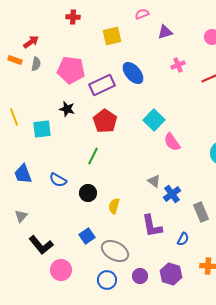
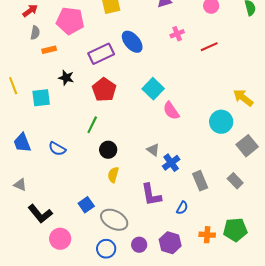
orange rectangle: (15, 60) -> (49, 50), moved, turned -32
pink pentagon: (71, 70) -> (70, 21), moved
black circle: (88, 193) -> (108, 150), moved
gray triangle: (21, 216) -> (20, 185), turned -48

